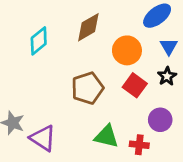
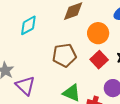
cyan diamond: (39, 41) -> (28, 25), moved

